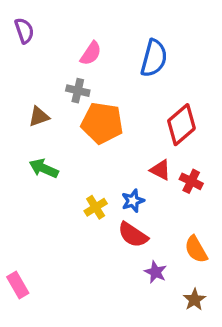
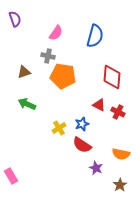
red diamond: (181, 125) -> (112, 77), turned -45
orange semicircle: (196, 249) -> (121, 154), turned -48

